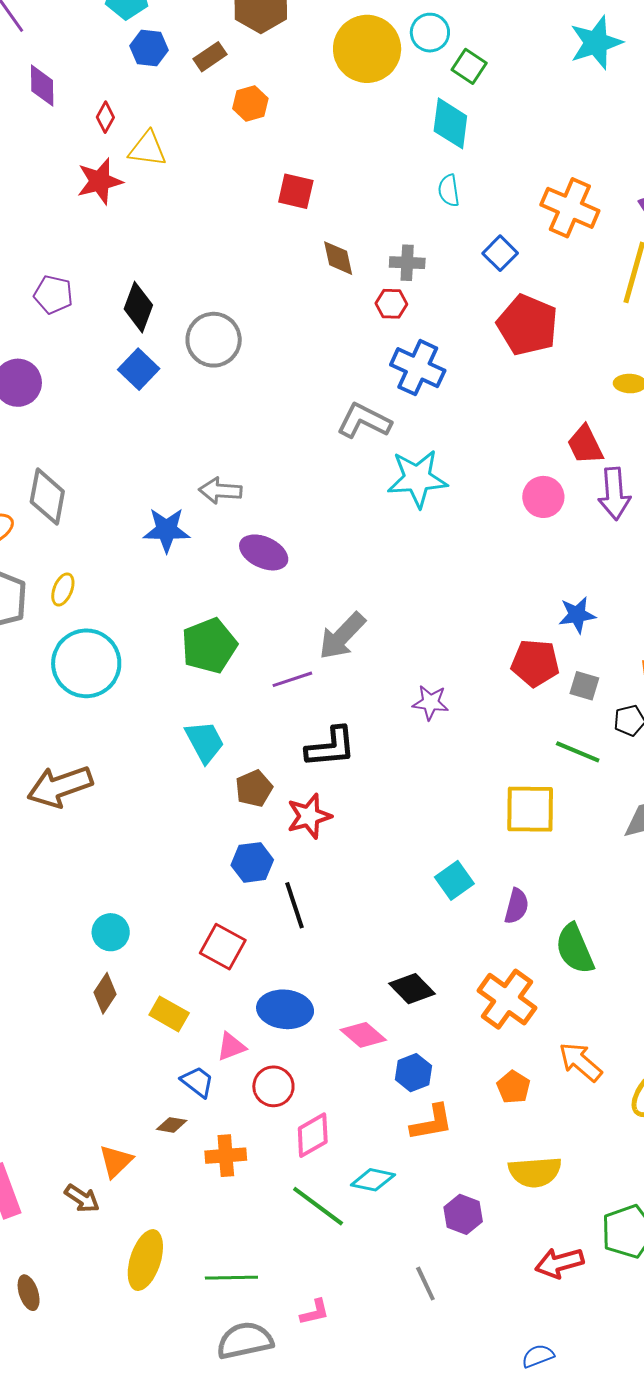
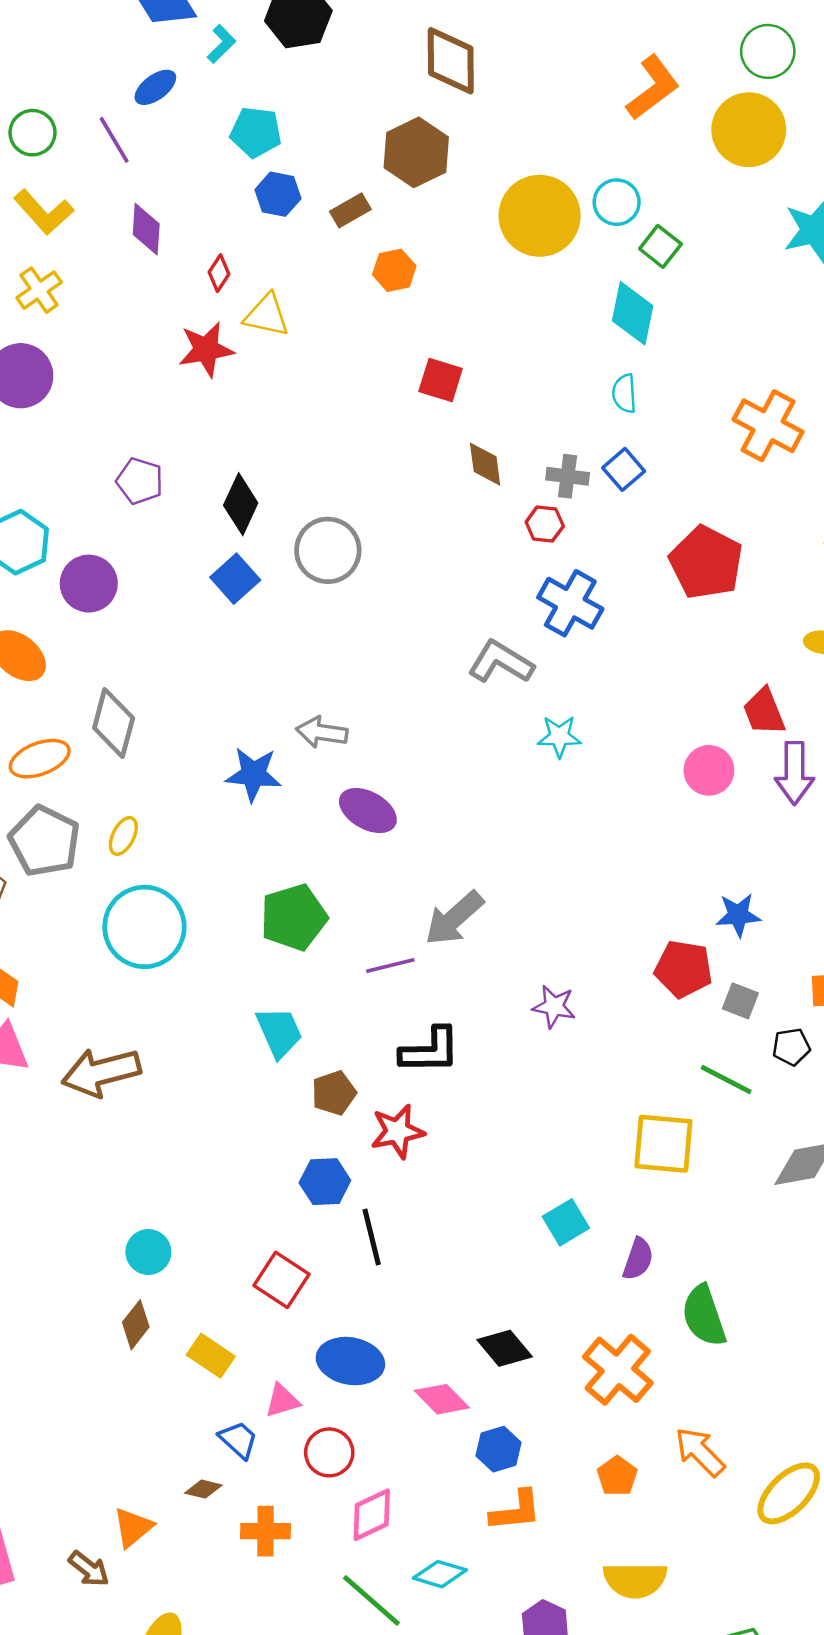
blue square: (500, 253) -> (624, 469), moved
cyan star: (417, 479) -> (559, 736), size x0.6

